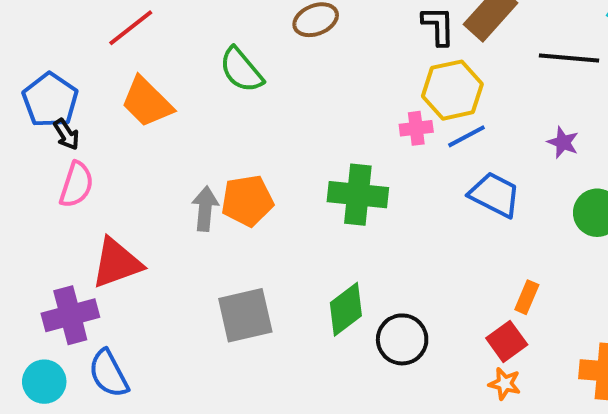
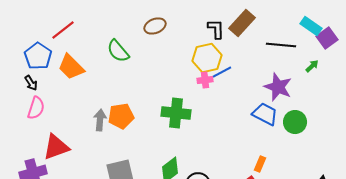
yellow hexagon: (452, 90) -> (207, 58), moved
blue pentagon: (50, 100) -> (38, 56), moved
blue line: (466, 136) -> (222, 72), moved
purple star: (563, 142) -> (278, 87), size x1.8
blue trapezoid: (495, 195) -> (265, 114), moved

